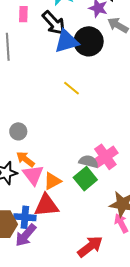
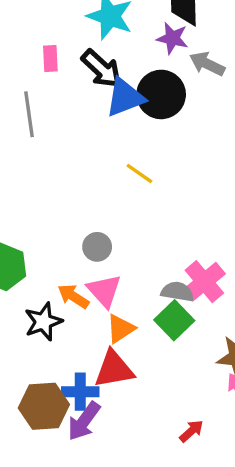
gray circle: (18, 131) -> (97, 247), moved
pink triangle: (33, 175) -> (104, 291), moved
red arrow: (90, 247) -> (191, 431), size x0.6

